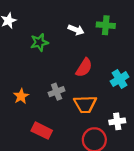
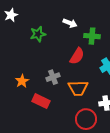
green cross: (106, 25) -> (92, 36), moved
red rectangle: (42, 131) -> (41, 101), moved

